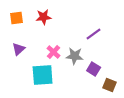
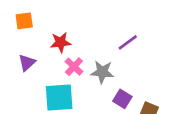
red star: (44, 17) -> (61, 42), moved
purple square: (94, 69) -> (122, 99), moved

